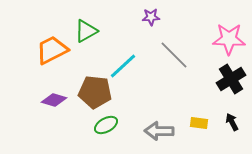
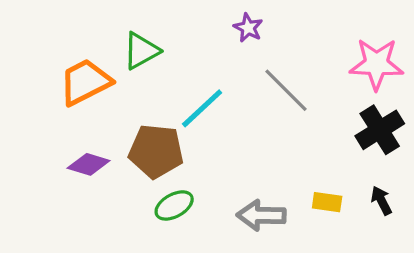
purple star: (151, 17) -> (248, 28), turned 30

